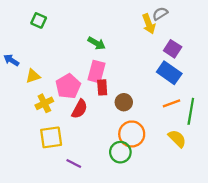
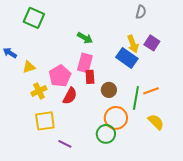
gray semicircle: (160, 14) -> (141, 12), turned 136
green square: (39, 20) -> (34, 18), size x1.5
yellow arrow: (149, 24) -> (133, 44), moved
blue rectangle: (169, 73) -> (127, 58), moved
green line: (191, 111) -> (136, 98), moved

